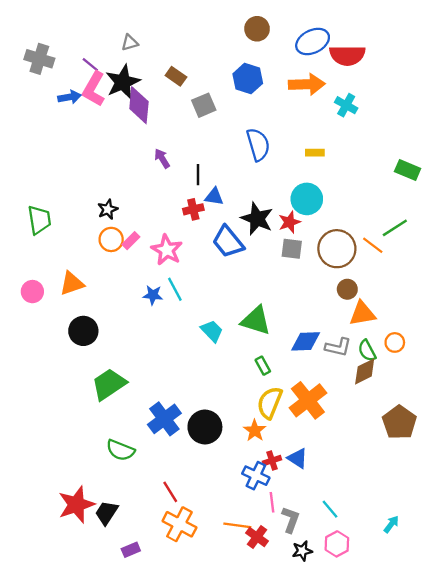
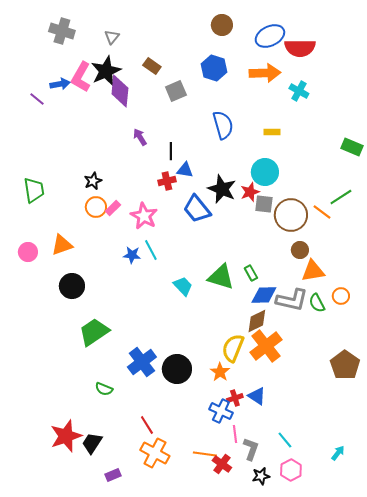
gray triangle: (130, 43) -> (112, 37), turned -35
gray cross: (39, 59) -> (62, 31), moved
purple line: (90, 65) -> (37, 99), moved
gray square: (292, 249) -> (264, 204), moved
gray L-shape: (338, 347) -> (292, 300), size x1.4
green rectangle: (263, 366) -> (251, 273), moved
brown diamond: (365, 371) -> (257, 321), moved
green semicircle: (120, 450) -> (104, 389), size x0.7

